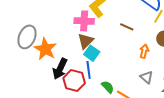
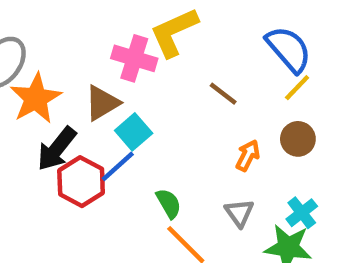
brown triangle: (86, 41) -> (102, 103), moved
blue line: (89, 70) -> (118, 166), turned 42
green semicircle: (108, 87) -> (169, 203), moved

